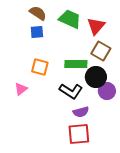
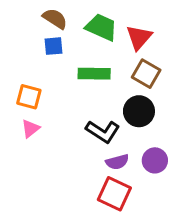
green rectangle: (76, 64) -> (94, 74), moved
orange square: (40, 67) -> (29, 97), moved
purple circle: (107, 91) -> (155, 160), moved
red square: (79, 134) -> (114, 194), turned 30

